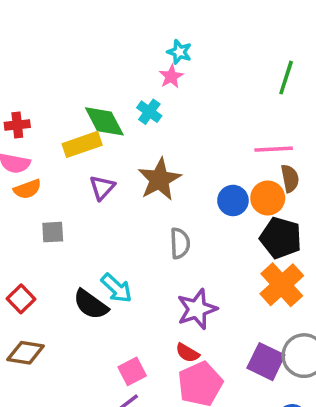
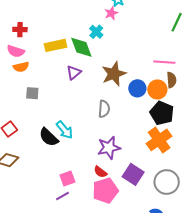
green diamond: (104, 121) -> (81, 47), moved
brown star: (159, 179) -> (114, 74), moved
purple triangle: (102, 188) -> (74, 73), moved
purple square: (266, 362) -> (133, 174), moved

